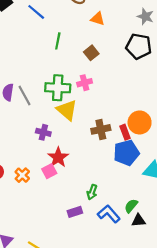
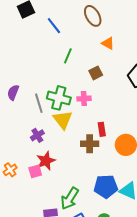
gray line: (24, 95) -> (39, 103), moved
purple cross: (43, 132) -> (37, 135), turned 32
red rectangle: (125, 132) -> (102, 129), moved
blue pentagon: (126, 153) -> (106, 186), moved
green arrow: (92, 192) -> (70, 199), size x1.6

